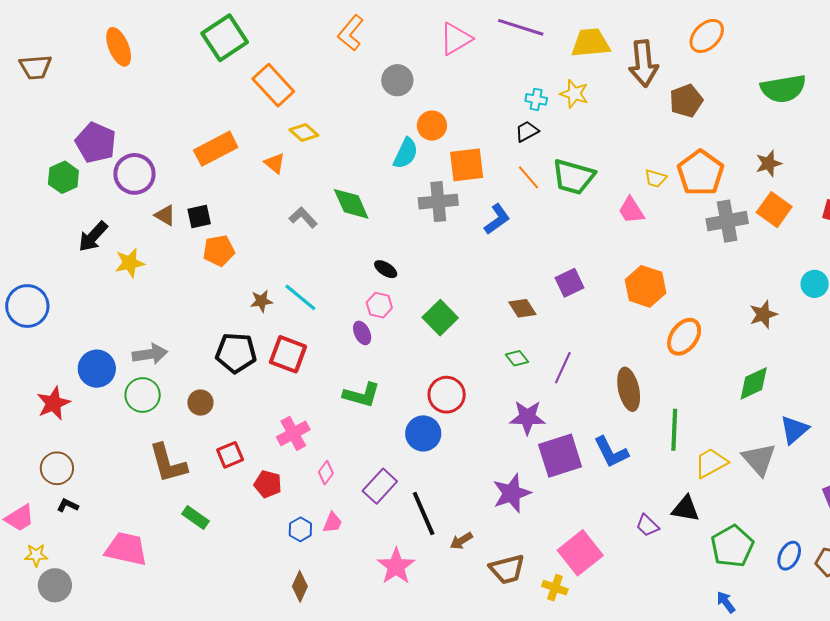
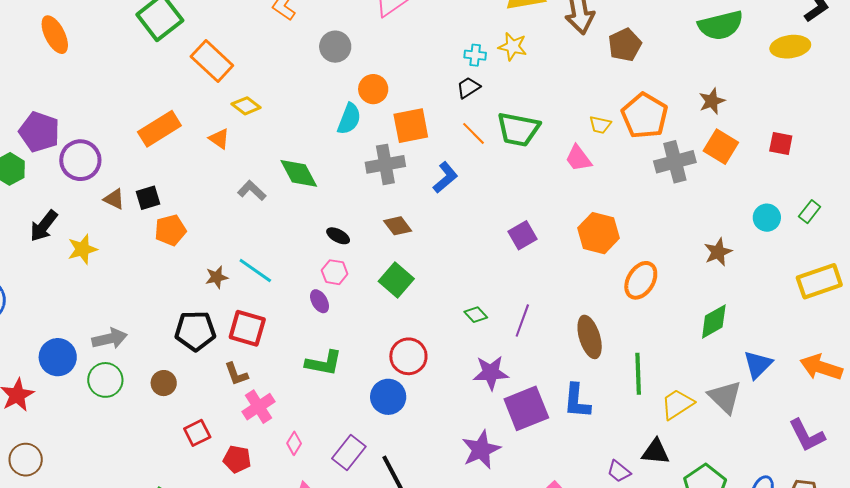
brown diamond: (522, 308) -> (398, 226), moved
blue L-shape: (611, 452) -> (577, 401), turned 36
brown L-shape: (168, 463) -> (236, 374), moved, size x0.6

